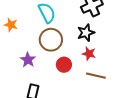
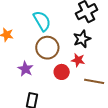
red star: (89, 54) -> (78, 60), moved

